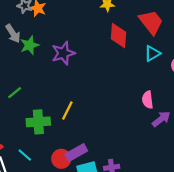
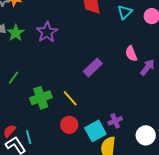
yellow line: (67, 110) -> (70, 98), moved, turned -54
purple rectangle: (76, 153) -> (93, 68), moved
cyan line: (25, 155) -> (29, 137), moved, turned 48

